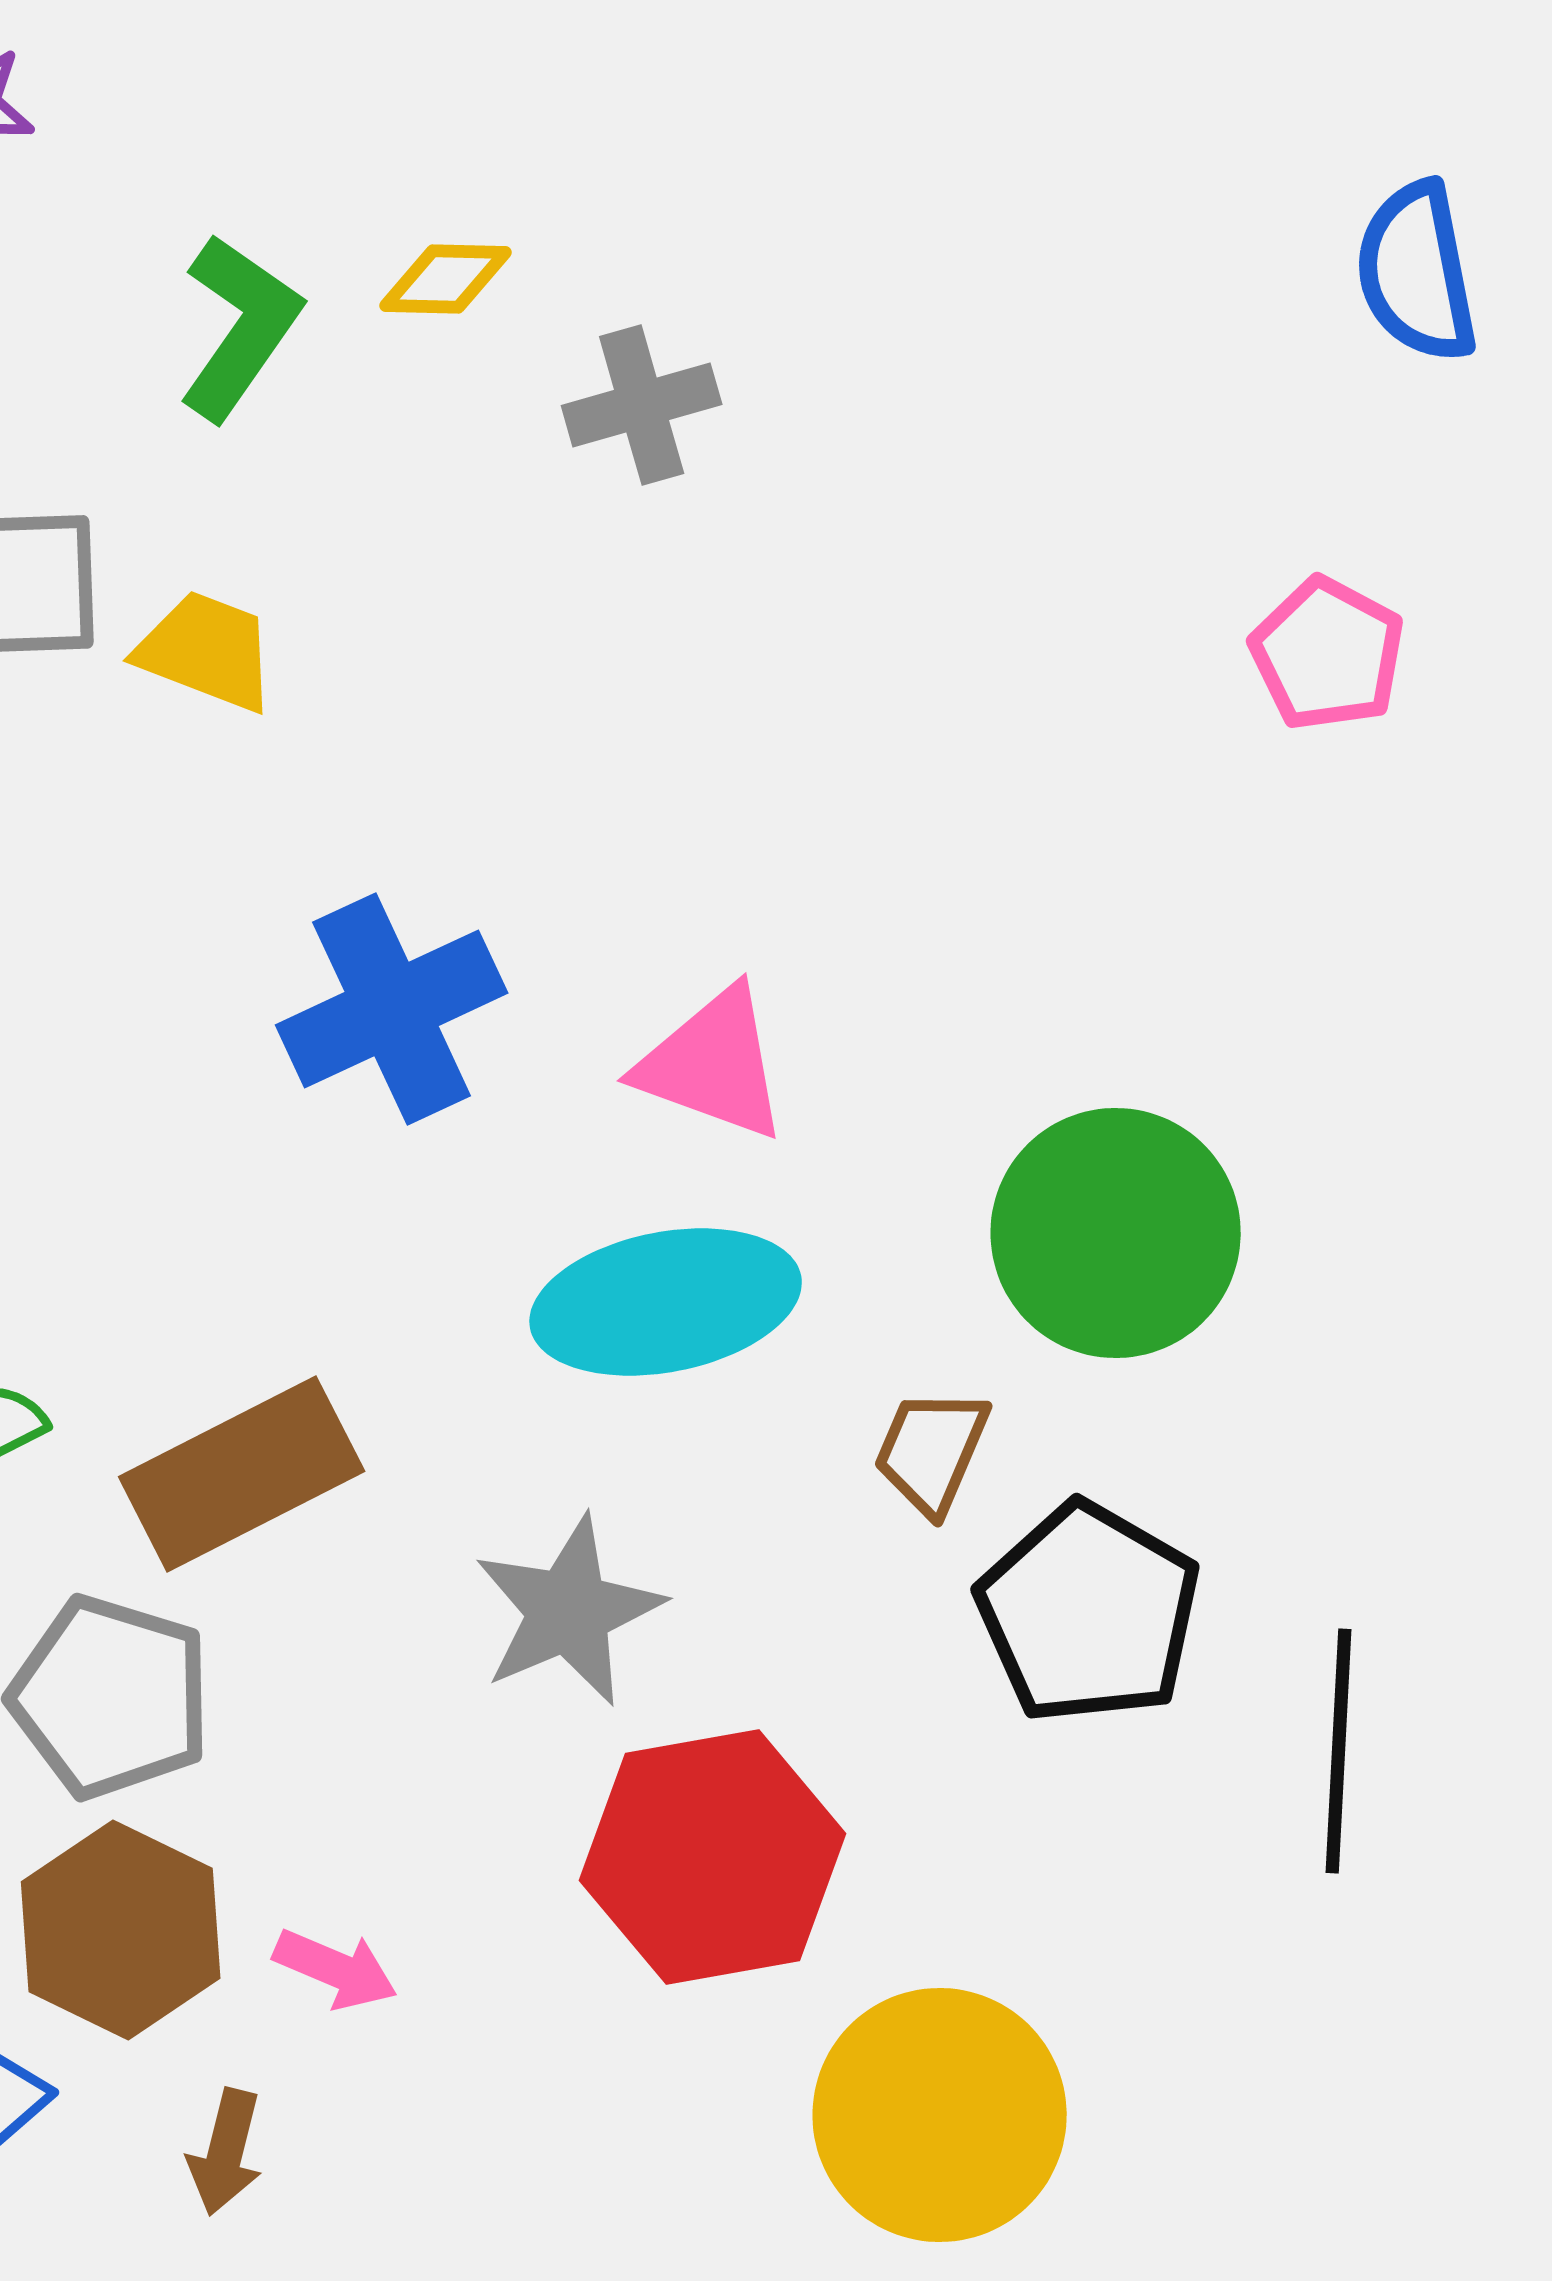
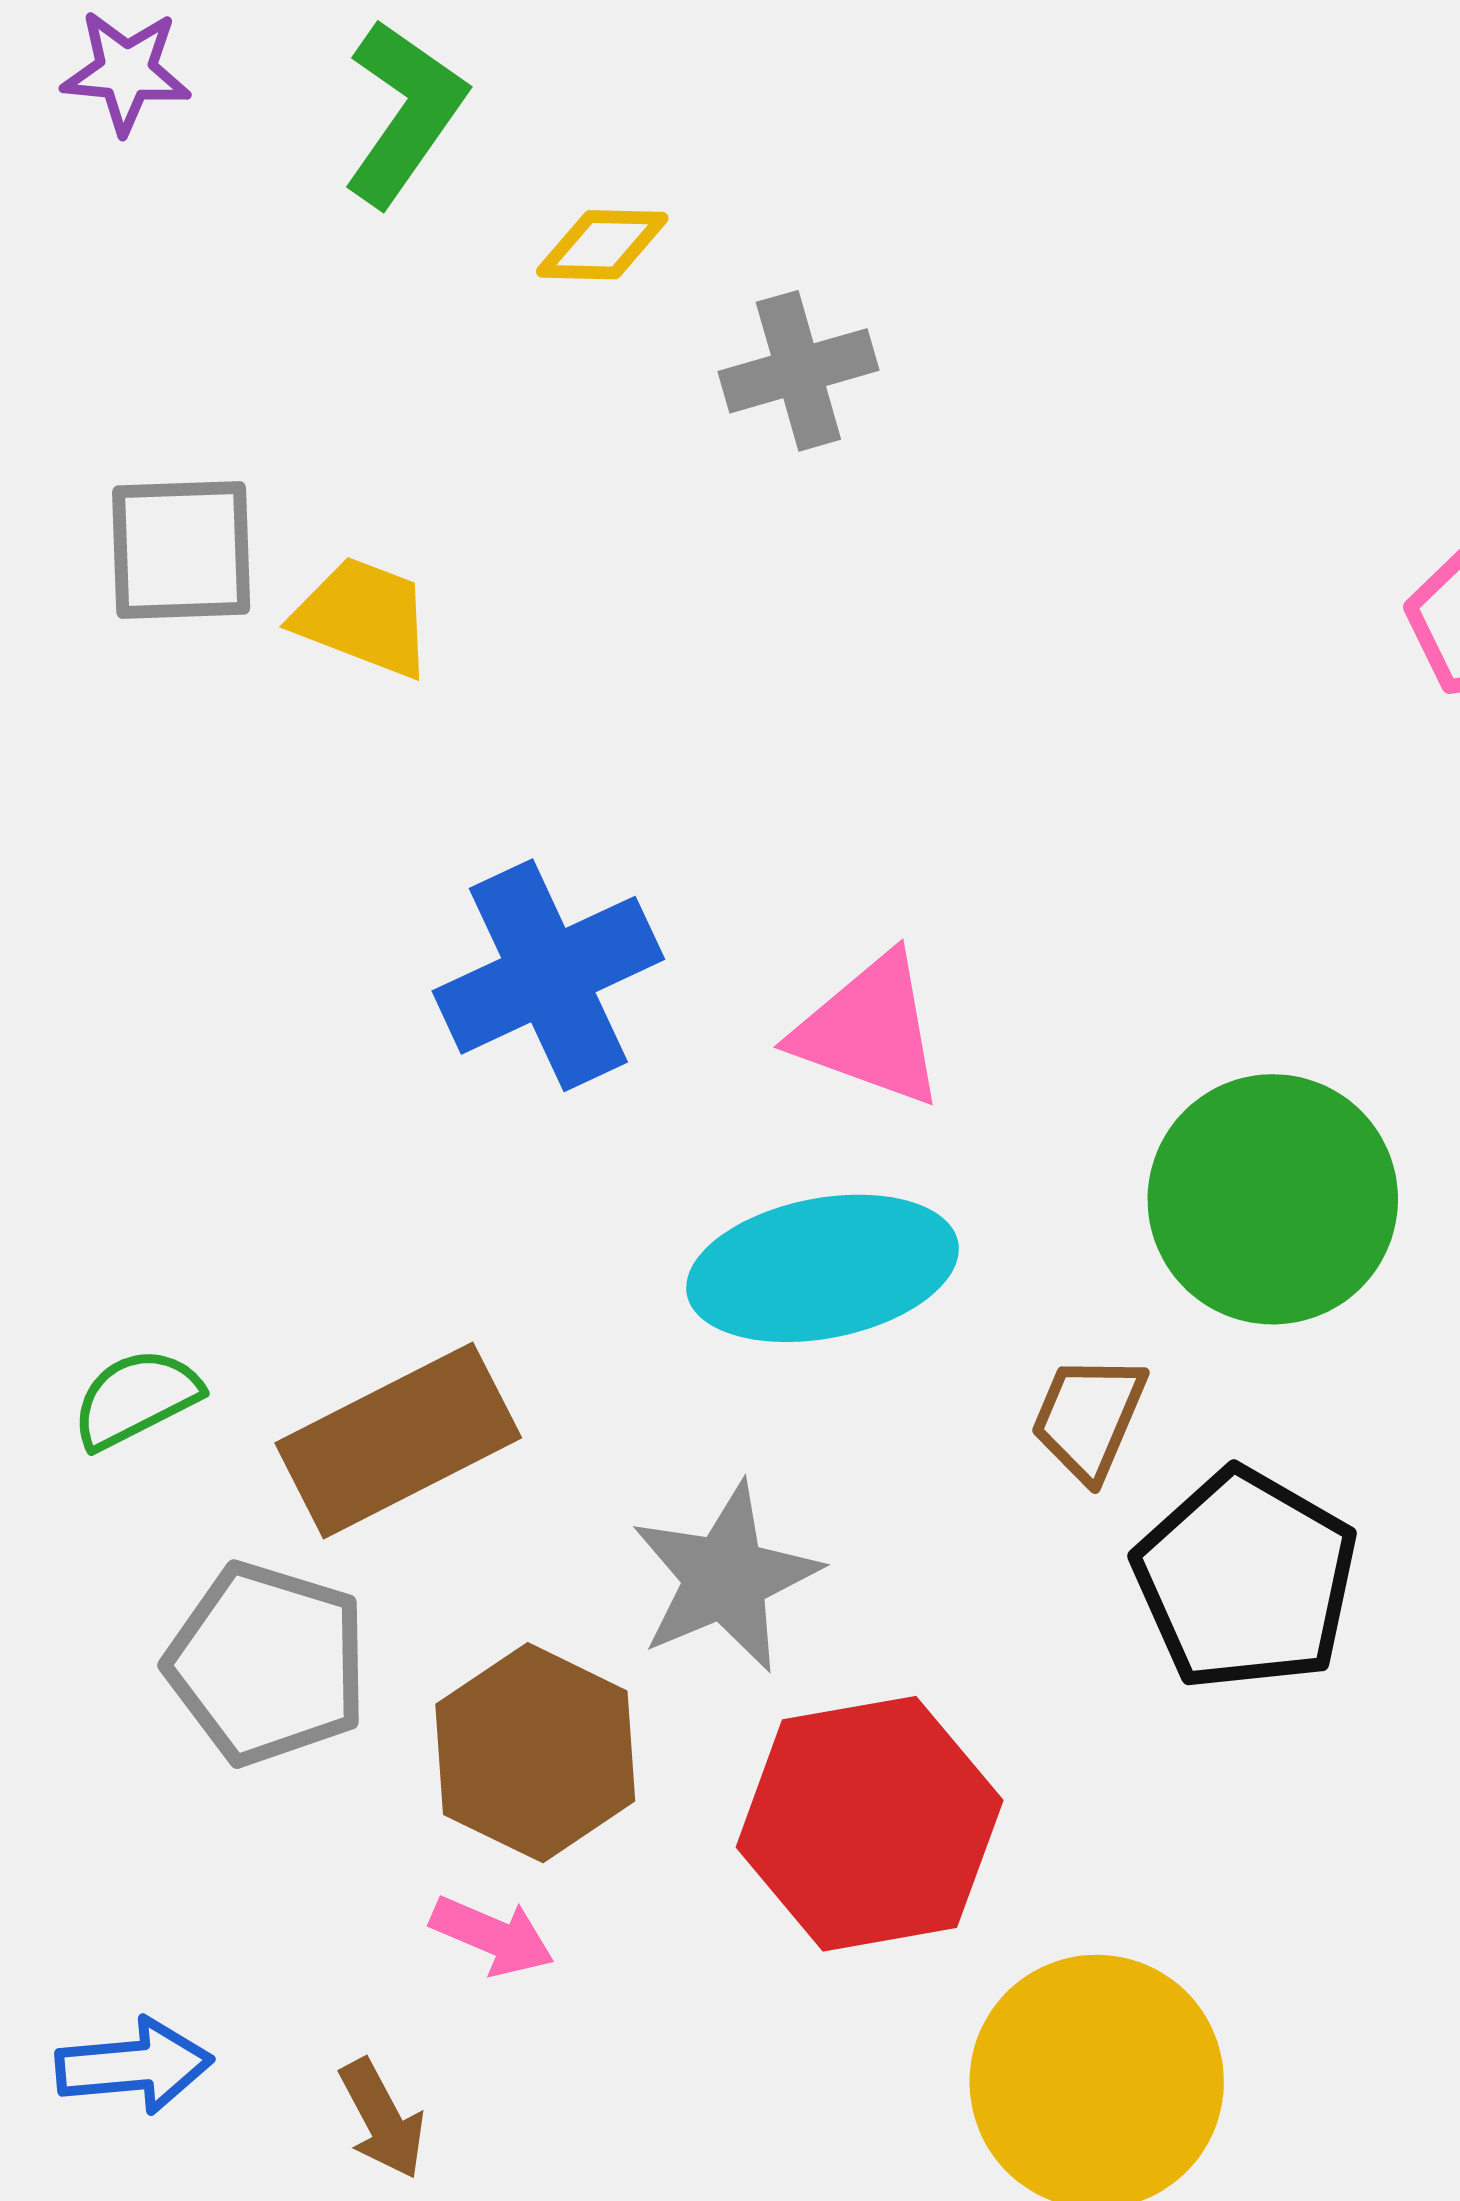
green L-shape: (240, 327) -> (404, 113), moved
brown hexagon: (121, 1930) -> (535, 1753), moved
brown arrow: (226, 2152) -> (382, 2119), turned -42

